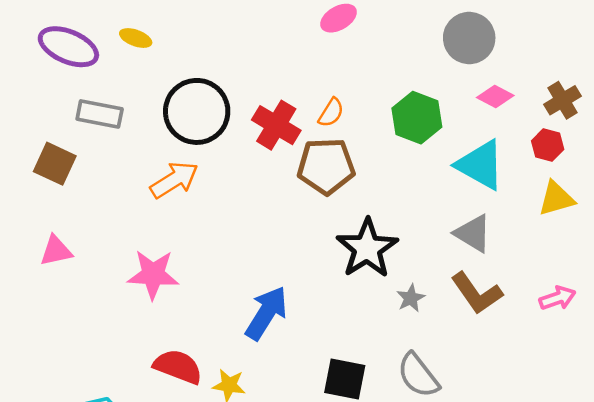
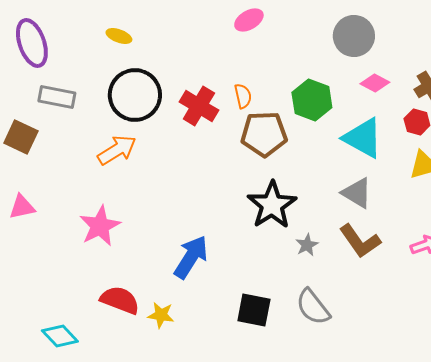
yellow ellipse: (136, 38) -> (119, 36), moved
purple ellipse: (68, 47) -> (32, 43), turned 48
orange semicircle: (331, 113) -> (243, 96), turned -45
brown pentagon: (326, 166) -> (264, 134), moved
pink star: (153, 274) -> (100, 226), turned -30

